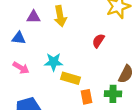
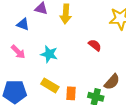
red semicircle: (98, 41) -> (95, 45), turned 80
yellow rectangle: (70, 78) -> (50, 85), moved

